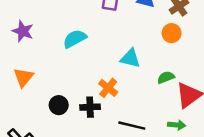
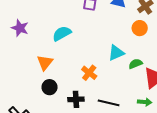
cyan triangle: (130, 58) -> (116, 53), moved, turned -36
orange triangle: (24, 77) -> (45, 63), moved
black cross: (90, 107) -> (76, 99), moved

